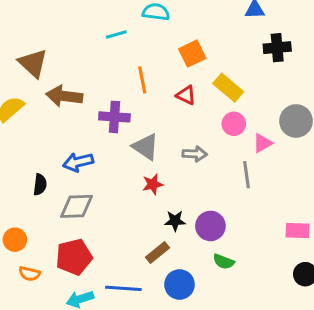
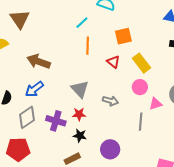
cyan line: (116, 35) -> (82, 23), moved, turned -40
brown arrow: (64, 96) -> (39, 61), moved
purple cross: (114, 117) -> (56, 121), moved
blue arrow: (78, 162) -> (34, 89), turned -36
gray diamond: (77, 206) -> (27, 117), turned -45
black star: (175, 221) -> (80, 136), moved

